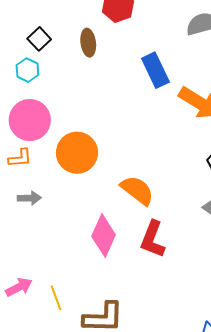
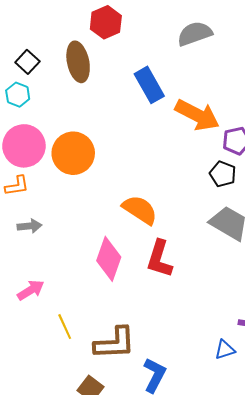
brown ellipse: (88, 43) -> (78, 62), size x1.4
orange circle: (77, 153) -> (73, 153), moved
pink arrow: (19, 287) -> (31, 290), moved

